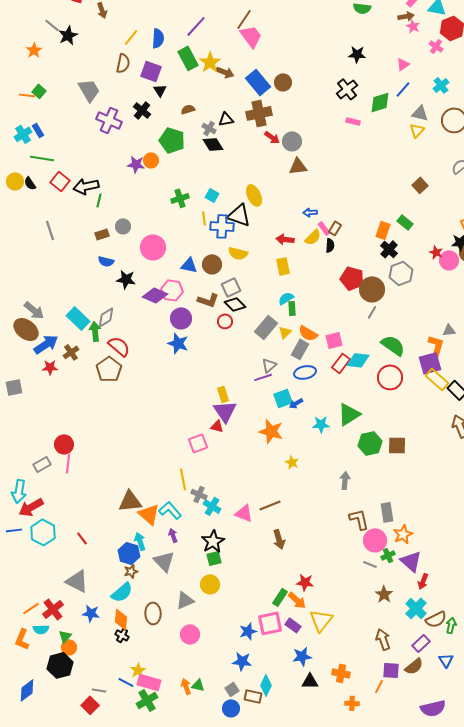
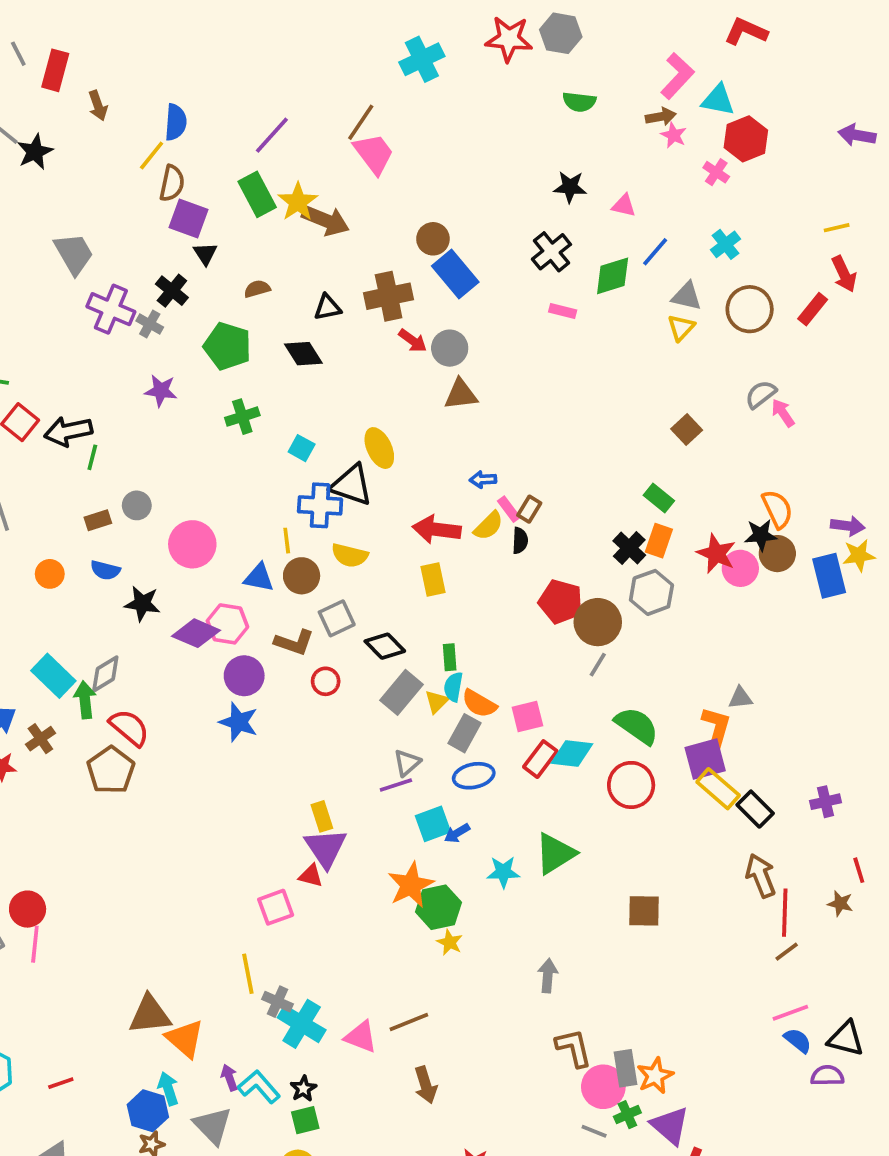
blue semicircle: (158, 38) -> (176, 122), moved
brown semicircle: (123, 63) -> (172, 183), moved
pink triangle: (403, 64) -> (624, 205), moved, turned 48
brown arrow: (225, 72) -> (326, 220), size x1.4
blue rectangle: (258, 82) -> (455, 274), moved
gray cross: (209, 128) -> (150, 324), moved
orange circle: (151, 160) -> (50, 574), moved
green cross: (180, 198) -> (242, 417), moved
yellow line: (204, 218) -> (287, 541), moved
orange rectangle: (383, 230) -> (659, 541), moved
red arrow: (285, 239) -> (437, 529), size x1.4
red star: (436, 252) -> (716, 554), size x1.5
cyan semicircle: (286, 298) -> (453, 687), moved, turned -49
black diamond: (235, 304) -> (385, 646), moved
orange star: (271, 431) -> (411, 885), turned 30
green hexagon: (370, 443) -> (439, 907), moved
cyan cross: (212, 506) -> (302, 1024), size x1.4
cyan L-shape: (170, 510) -> (259, 1087), moved
gray rectangle: (387, 512) -> (626, 1068), moved
red line: (82, 538) -> (61, 1083), turned -72
black star: (213, 541) -> (303, 1089), size x0.6

